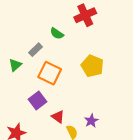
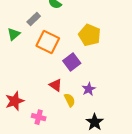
purple square: (38, 100) -> (72, 62), moved

